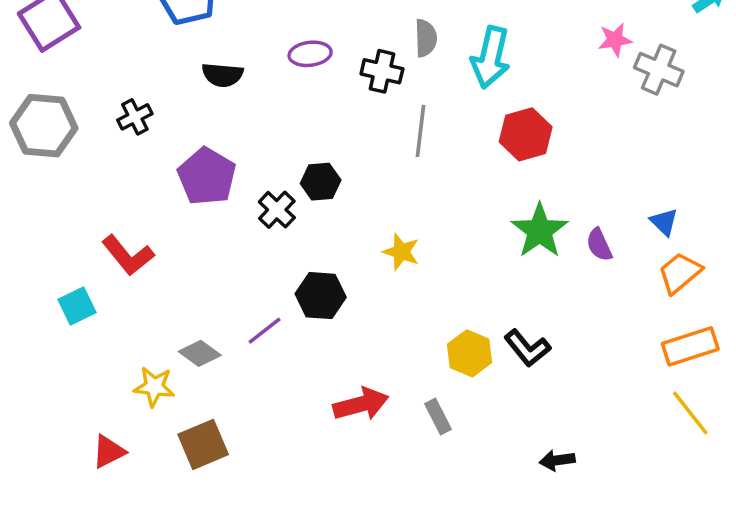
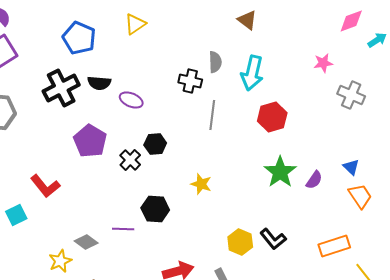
purple ellipse: (310, 54) -> (131, 100), moved, turned 30
gray cross: (659, 70) -> (351, 95), moved
black cross: (135, 117) -> (61, 88), moved, size x1.8
purple semicircle: (599, 245) -> (314, 180), turned -120
orange trapezoid: (680, 273) -> (360, 196), turned 96
purple line: (265, 331) -> (123, 229), turned 40
orange rectangle: (690, 346) -> (334, 246), moved
yellow star: (154, 387) -> (60, 261), turned -30

